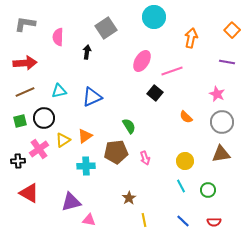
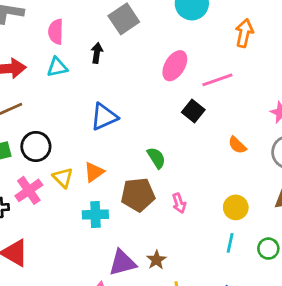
cyan triangle: (59, 91) -> (57, 67), moved
yellow triangle: (63, 140) -> (63, 178), turned -42
cyan line: (181, 186) -> (230, 243), turned 40
purple triangle: (71, 202) -> (122, 263), moved

